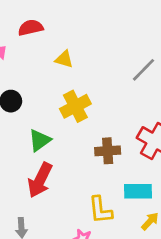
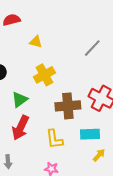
brown cross: (108, 151) -> (68, 106), size x1.4
yellow L-shape: (100, 210) -> (54, 139), moved

